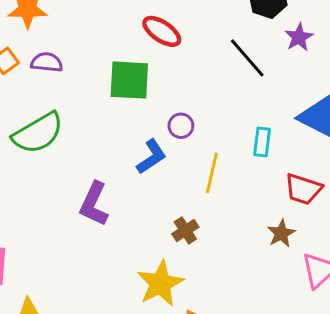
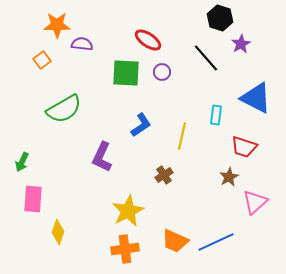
purple semicircle: (47, 62) -> (82, 44), moved
purple circle: (181, 126) -> (162, 72), moved
yellow star: (160, 284) -> (128, 211), moved

